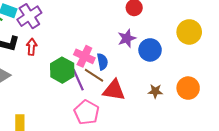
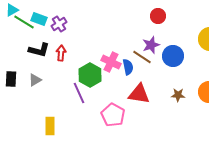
purple cross: (29, 16) -> (59, 24), size x0.7
brown line: (94, 75) -> (142, 57), moved
purple line: (78, 80) -> (79, 93), moved

